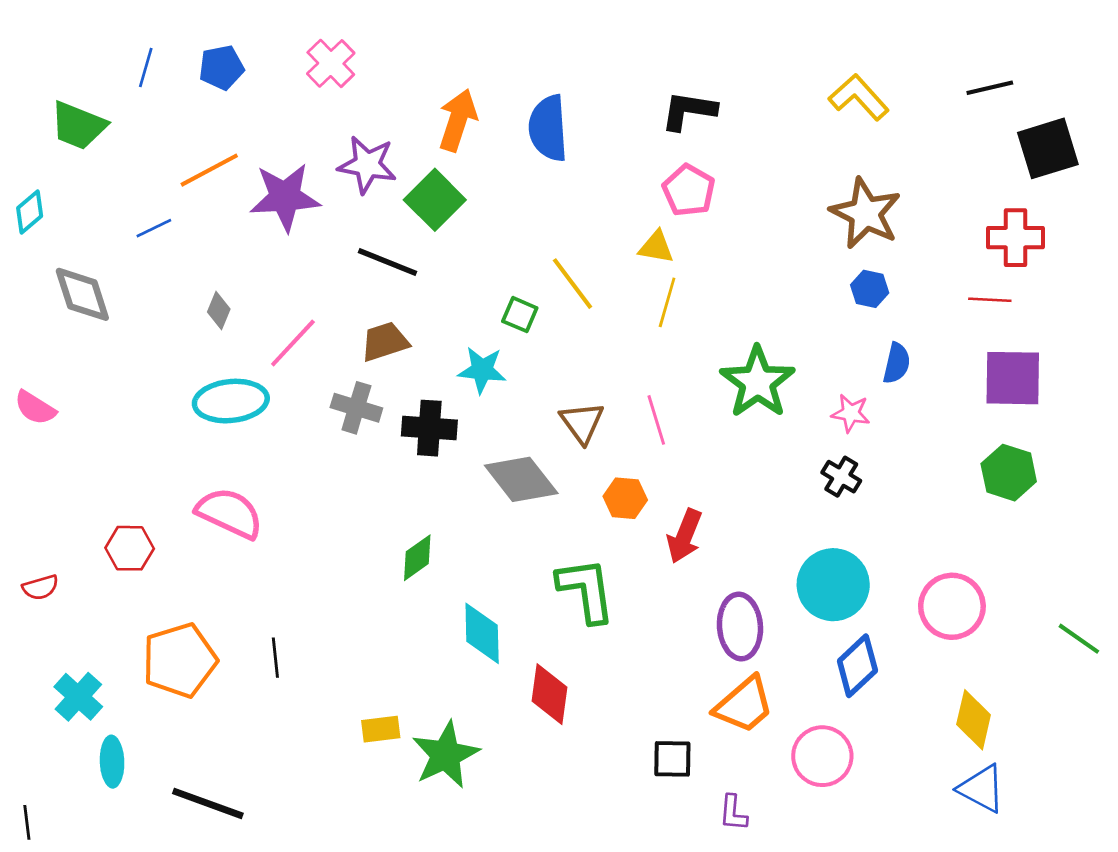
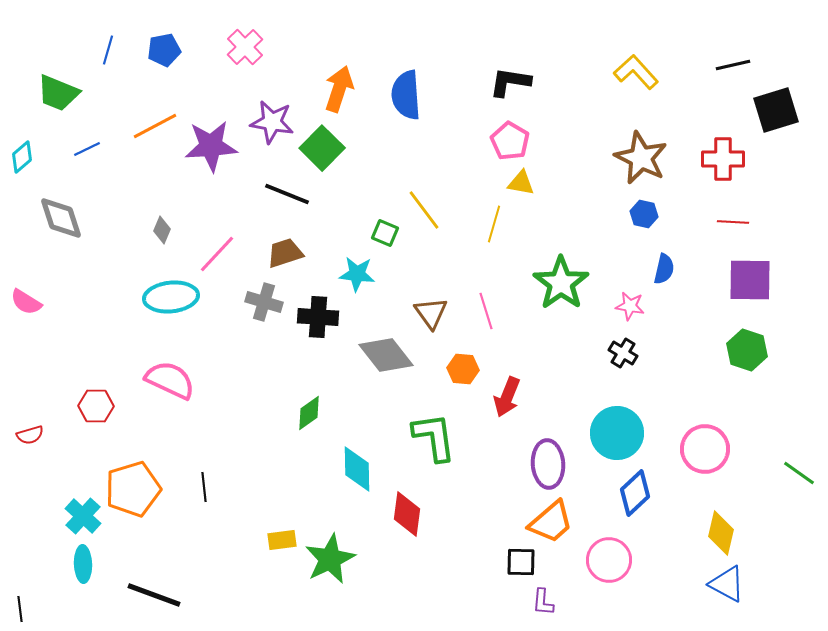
blue line: (154, 228) -> (87, 149), moved
red cross: (1015, 238) -> (723, 159), moved
yellow triangle: (656, 247) -> (521, 183), moved
cyan cross: (78, 697) -> (83, 516), moved
black square: (672, 759) -> (521, 562), moved

